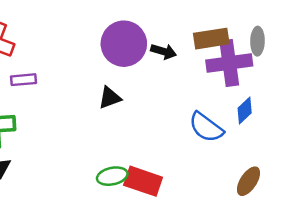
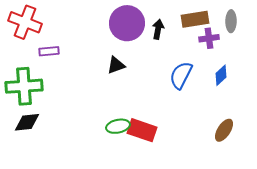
black arrow: (164, 51) -> (158, 29), turned -96
purple cross: (229, 63) -> (209, 38), size x0.6
blue semicircle: (206, 127) -> (181, 75), moved, turned 80

